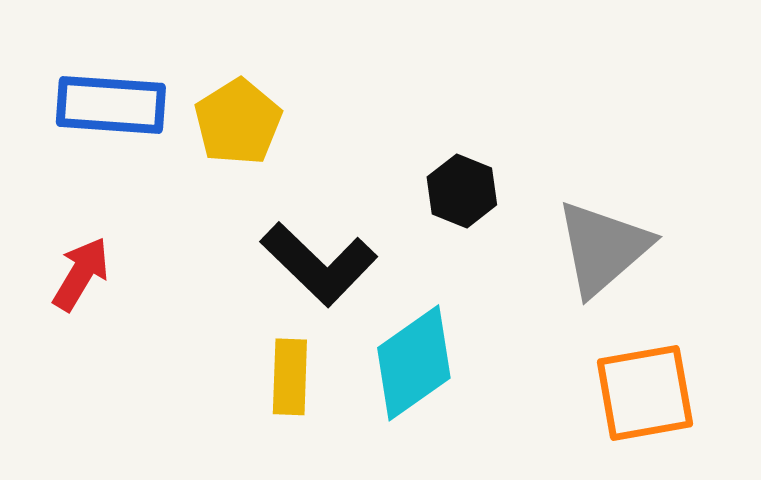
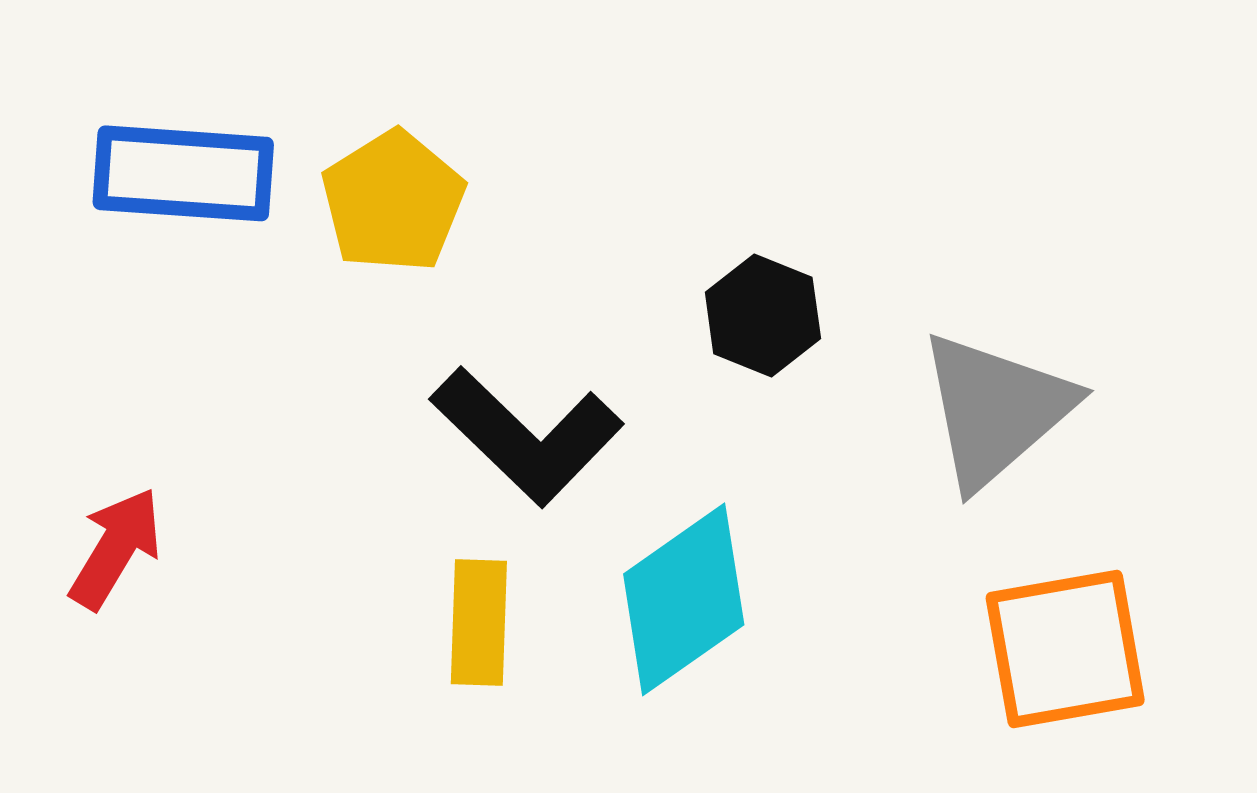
red arrow: (81, 274) -> (116, 548), moved

